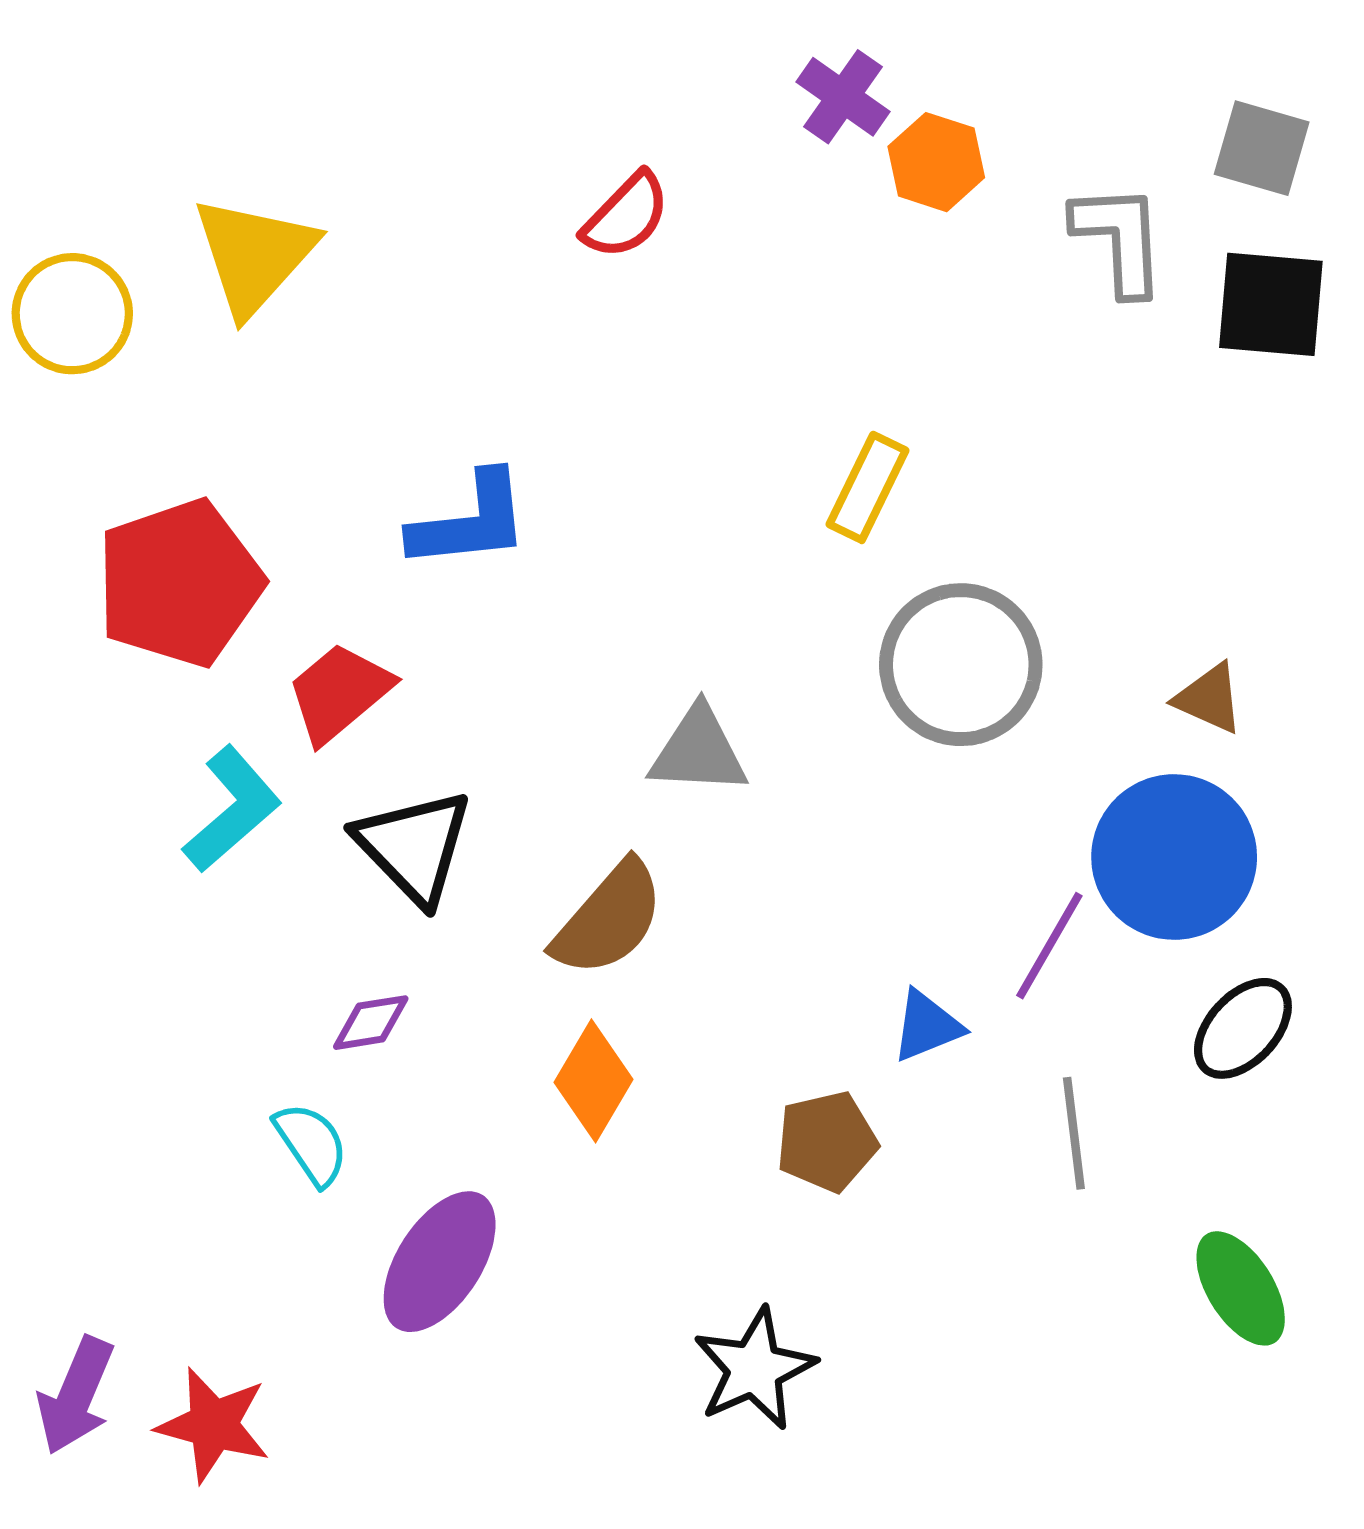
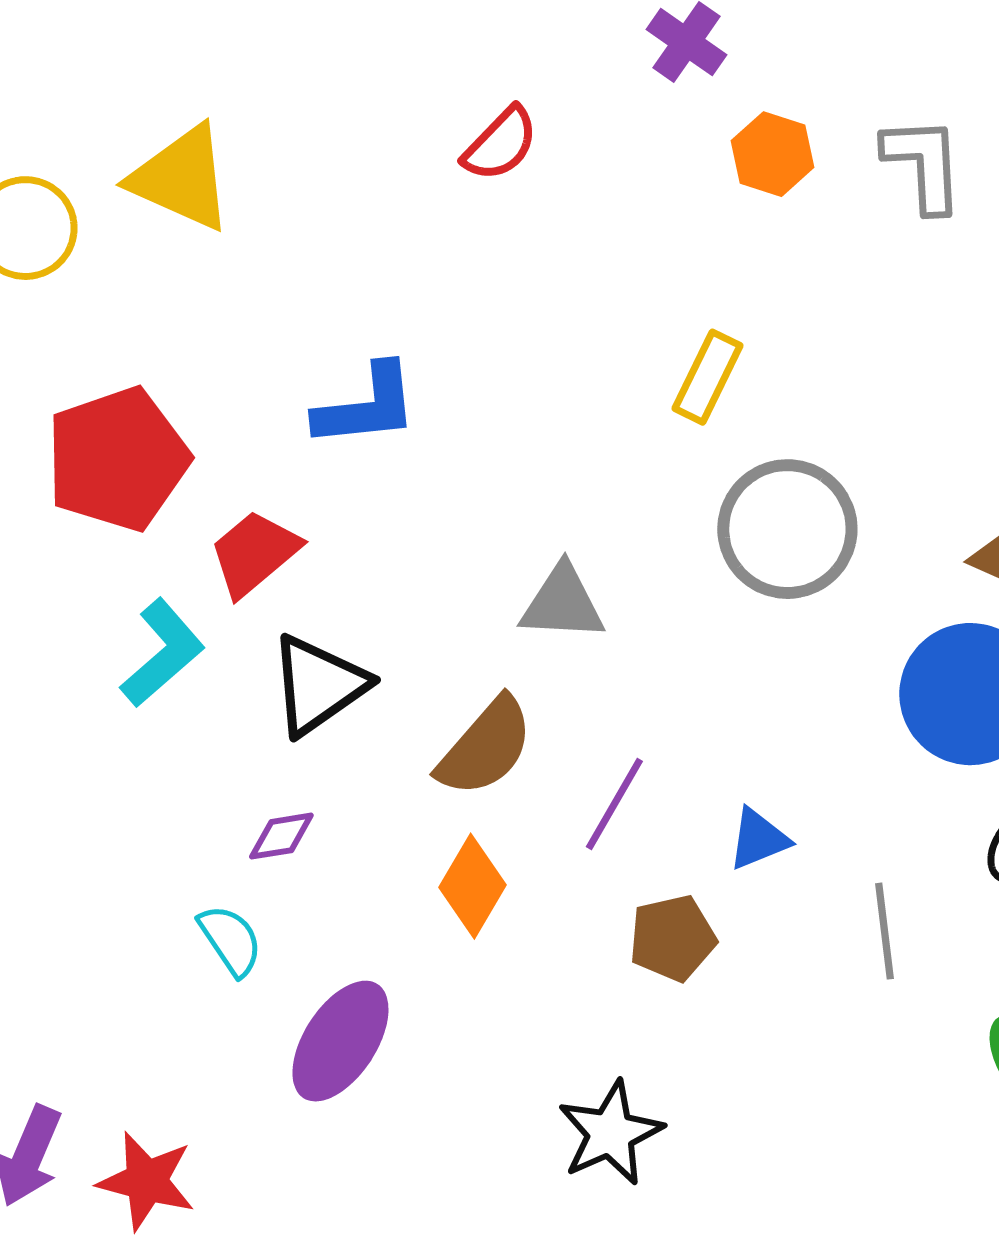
orange hexagon: (936, 162) -> (772, 154), moved
yellow triangle: (254, 255) -> (181, 178), turned -48
black triangle: (414, 847) -> (318, 685), turned 39
purple line: (1049, 946) -> (614, 804), moved

